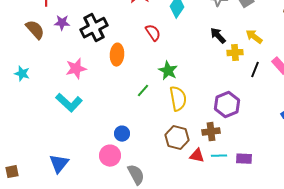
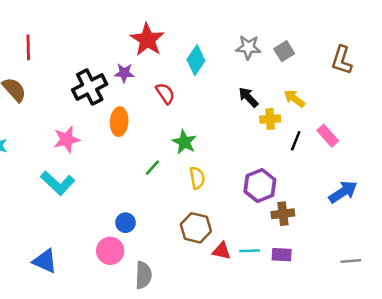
purple star: (62, 23) -> (124, 73), moved
yellow semicircle: (178, 99) -> (197, 178), size x0.7
brown cross: (211, 132) -> (283, 214), moved
blue triangle: (59, 164) -> (45, 261), turned -45
gray semicircle: (136, 175) -> (143, 275), turned 30

